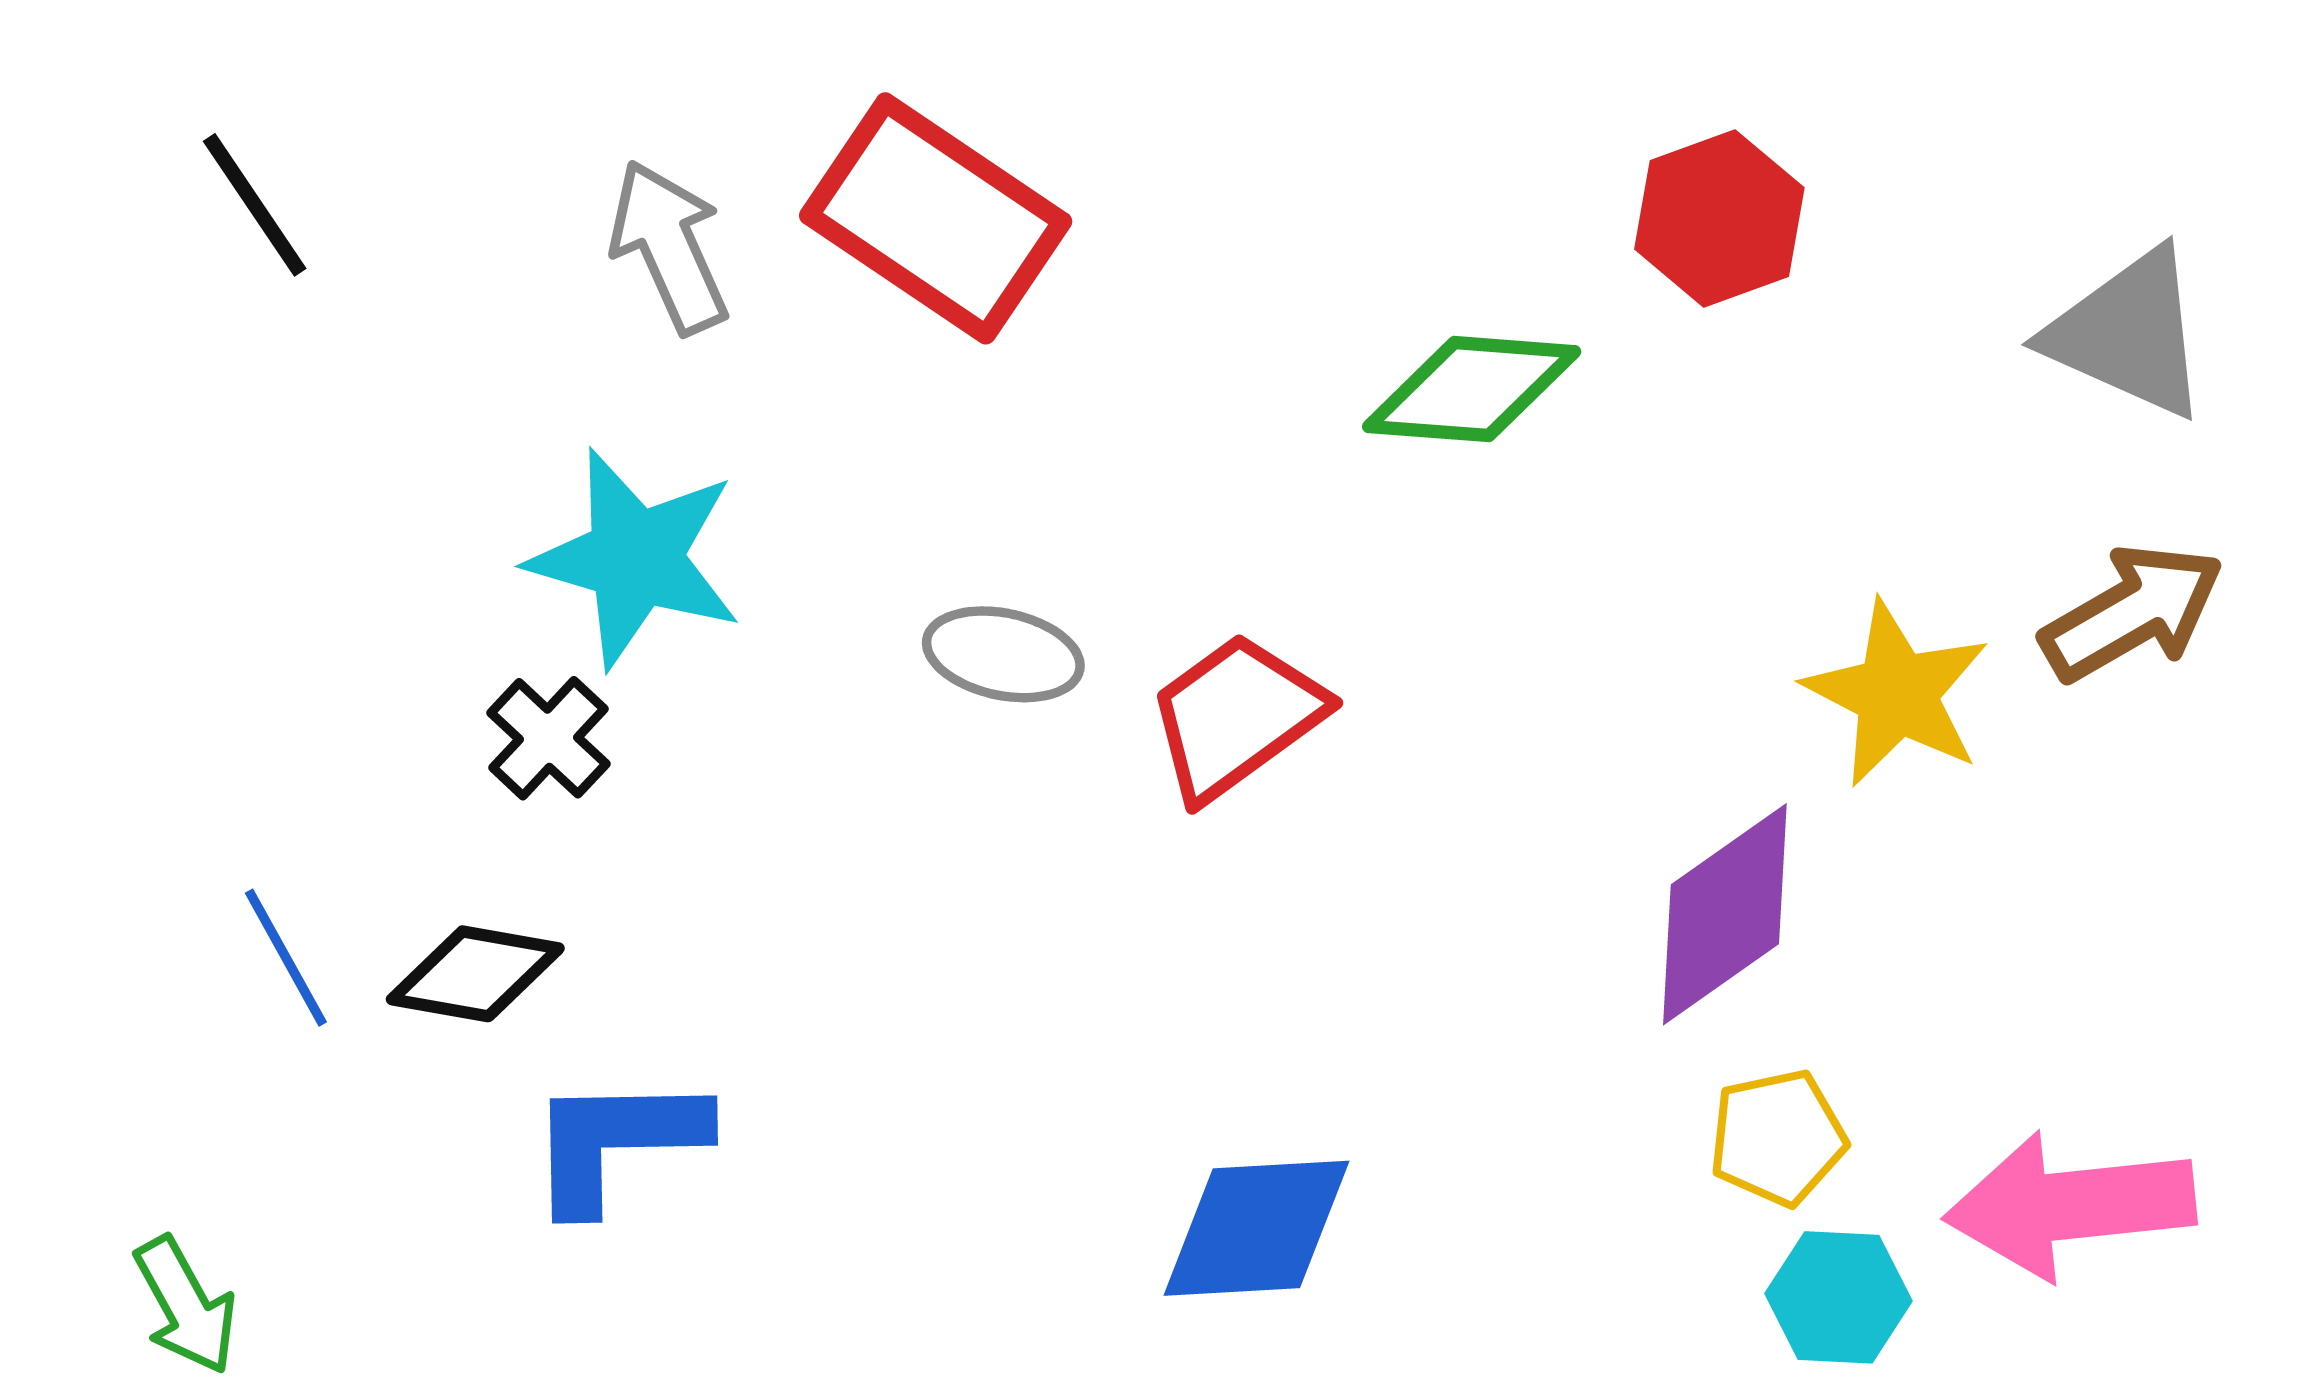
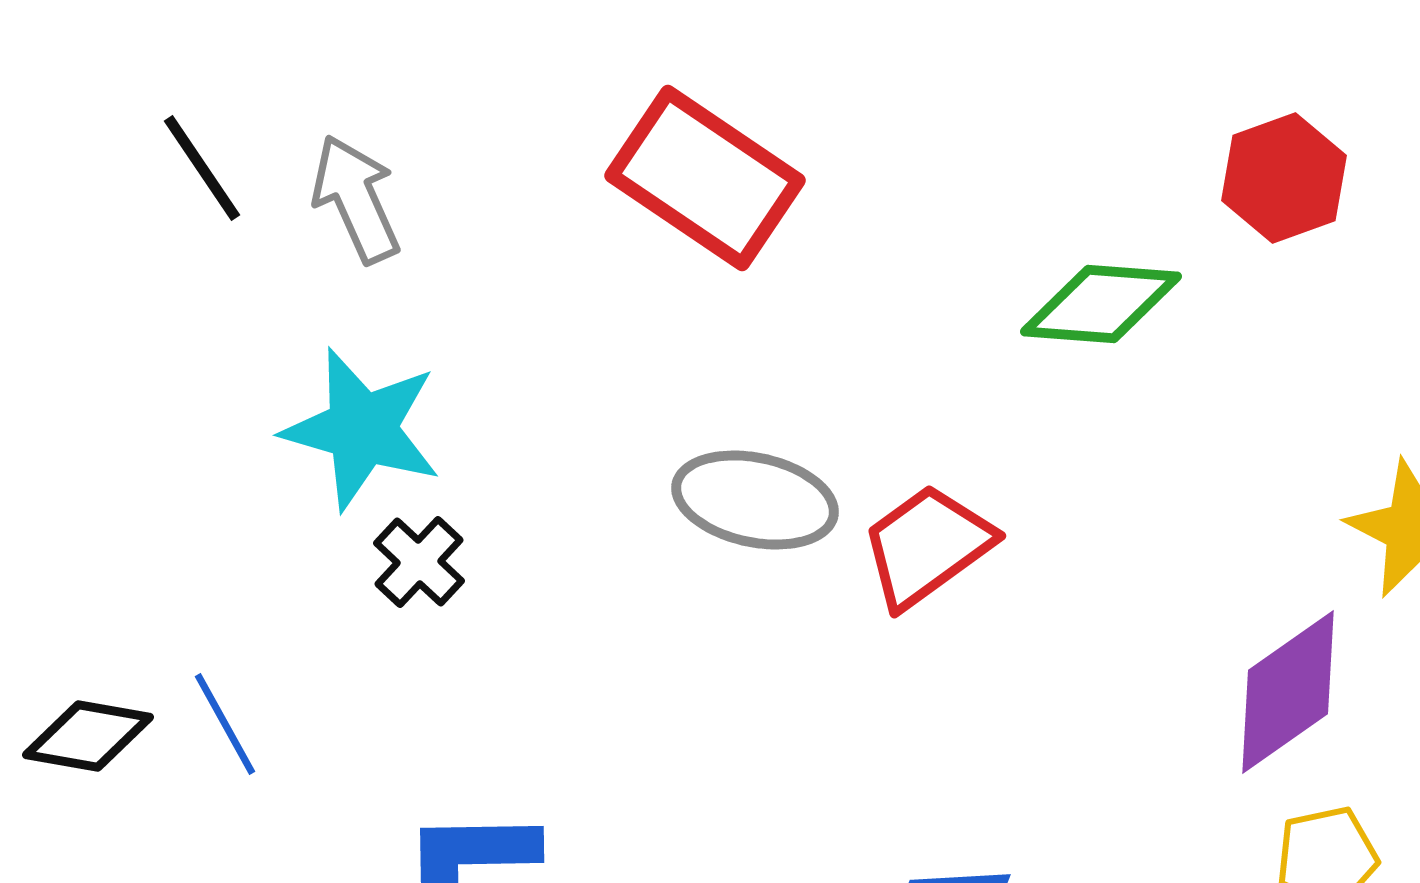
gray arrow: (669, 247) -> (356, 199), moved
cyan star: (635, 558) -> (362, 429), moved
gray ellipse: (1003, 654) -> (755, 500), size x1.4
black diamond: (475, 974) -> (88, 736), moved

